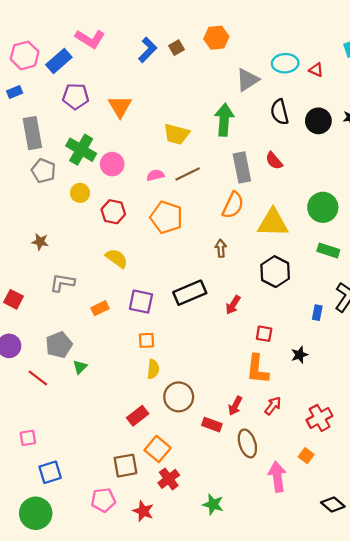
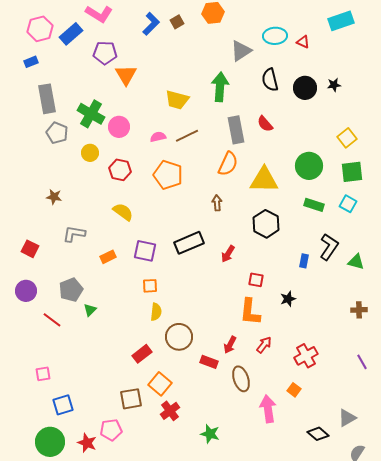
purple pentagon: (76, 96) -> (105, 53), moved
red star: (143, 511) -> (87, 443), moved

